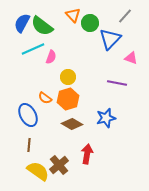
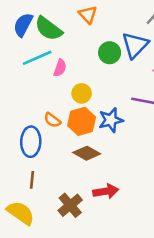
green circle: (90, 23) -> (110, 53), moved
blue ellipse: (28, 115) -> (31, 142), turned 30
blue star: (106, 118) -> (111, 120), moved
red arrow: (87, 154) -> (106, 191), turned 72
yellow semicircle: (38, 171) -> (21, 213), moved

